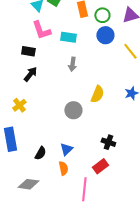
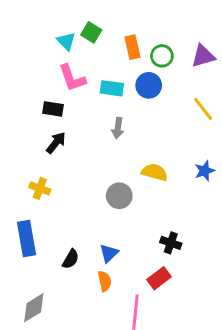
blue circle: (105, 35) -> (149, 85), moved
yellow semicircle: (97, 94) -> (155, 172), turned -96
yellow cross: (19, 105) -> (40, 188), turned -32
gray diamond: (28, 184) -> (34, 308), moved, turned -40

